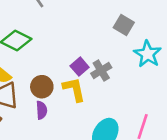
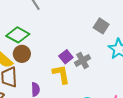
brown circle: (42, 87) -> (22, 54), moved

